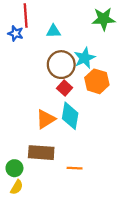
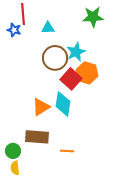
red square: (65, 88) -> (71, 79), moved, size x1.5
yellow semicircle: (17, 187) -> (15, 168), turned 144

